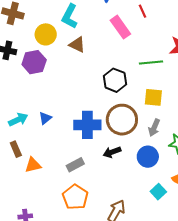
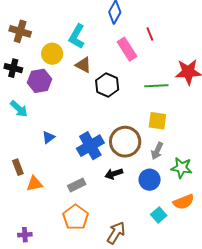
black hexagon: (115, 80) -> (107, 85), moved
cyan arrow: (18, 120) -> (19, 109), moved, turned 66
blue cross: (87, 125) -> (90, 146), turned -32

